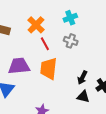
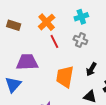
orange trapezoid: (49, 69) -> (65, 77), moved
black arrow: (82, 78) -> (91, 69), moved

